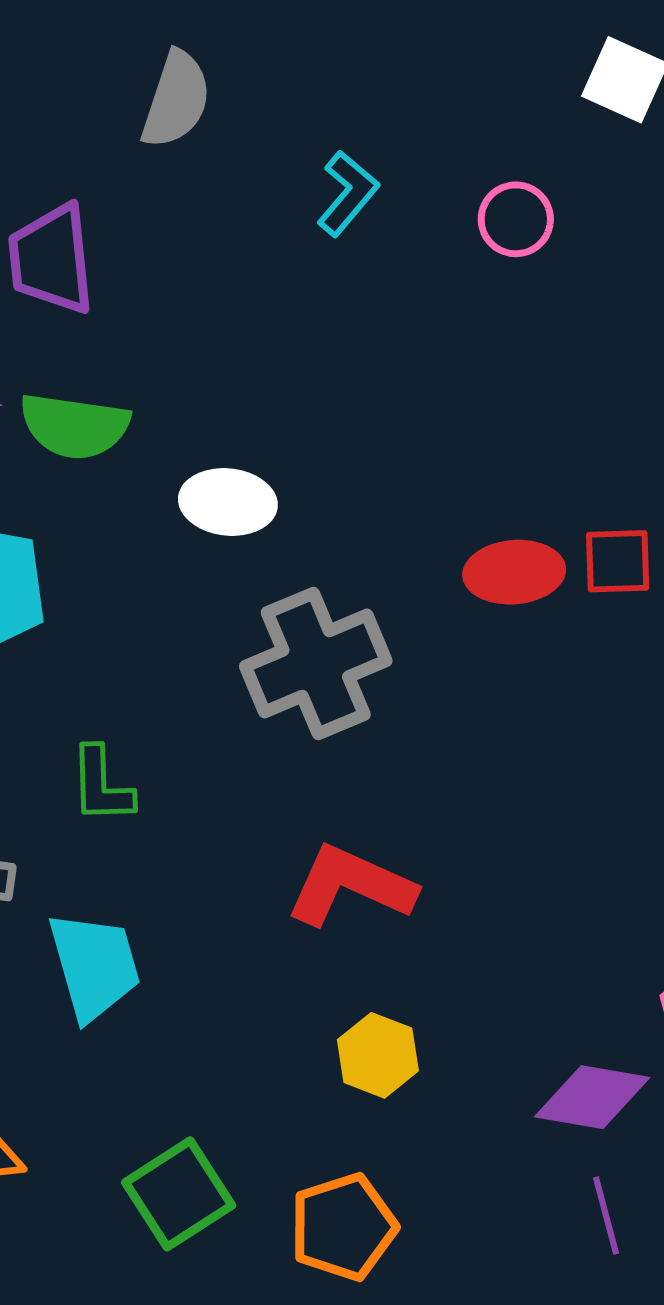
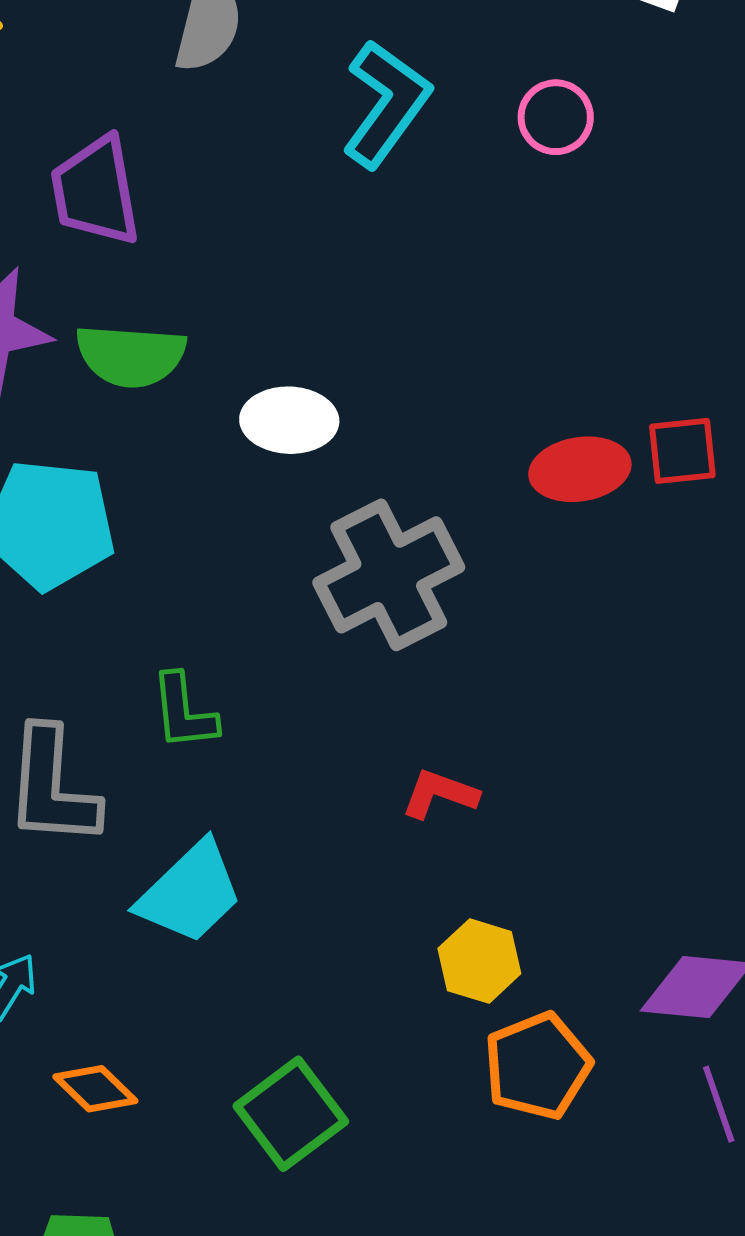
cyan L-shape: (348, 193) -> (386, 104), size x1.5
red L-shape: (351, 886) -> (440, 794), size x0.6
cyan trapezoid: (94, 966) -> (190, 893), turned 66
orange pentagon: (343, 1227) -> (538, 1066), moved

